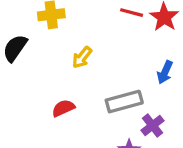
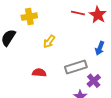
red semicircle: (63, 108) -> (39, 73), turned 32

